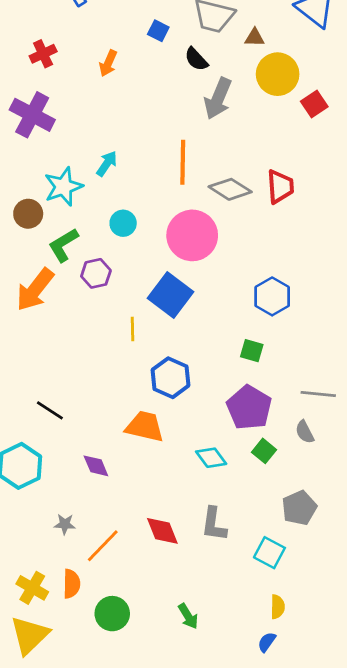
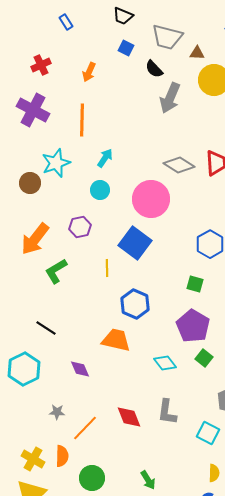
orange line: (183, 162) -> (82, 120), moved
cyan arrow: (107, 164) -> (105, 158), moved
green L-shape: (63, 245) -> (56, 271), moved

